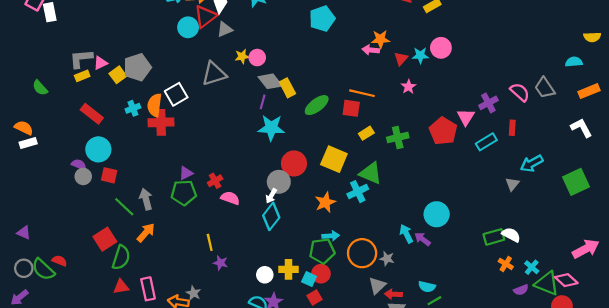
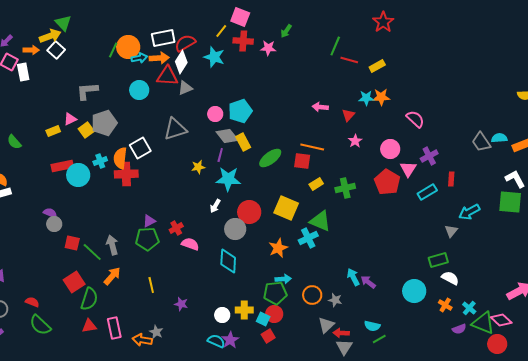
red triangle: (205, 16) -> (167, 76), turned 40
cyan pentagon: (322, 19) -> (240, 111), moved
cyan circle: (188, 27) -> (139, 90), moved
orange star: (380, 39) -> (381, 97), moved
pink circle: (441, 48) -> (390, 149), moved
cyan star: (420, 55) -> (366, 98), moved
yellow star: (242, 56) -> (198, 167), moved
gray L-shape: (81, 59) -> (87, 91), moved
cyan semicircle: (574, 62) -> (499, 138), moved
pink semicircle: (520, 92) -> (415, 119), moved
red rectangle: (92, 114) -> (62, 166), turned -50
cyan circle: (98, 149) -> (78, 175), moved
red square: (109, 175) -> (72, 243), moved
green square: (576, 182) -> (510, 202), moved, turned 30
white arrow: (271, 196) -> (215, 206), moved
cyan circle: (437, 214) -> (414, 291), moved
cyan diamond: (271, 216) -> (228, 261), turned -35
green rectangle: (494, 237) -> (438, 260), moved
yellow line: (210, 242) -> (151, 285), moved
orange circle: (362, 253) -> (312, 295), size x0.7
green semicircle: (43, 269) -> (40, 325), moved

